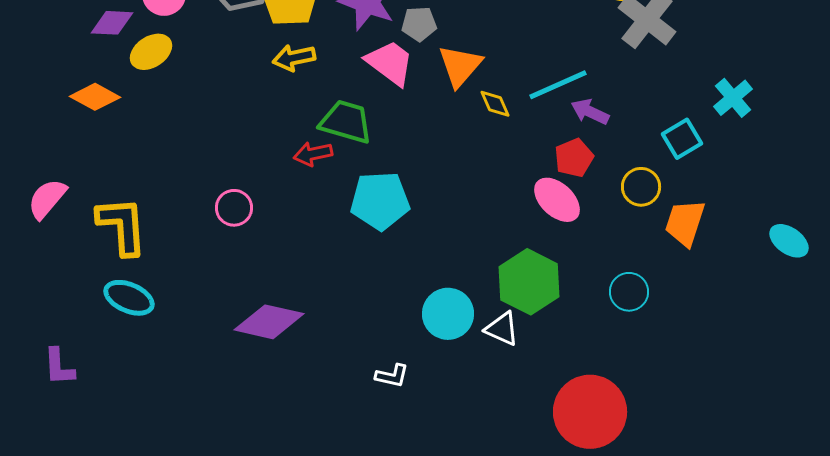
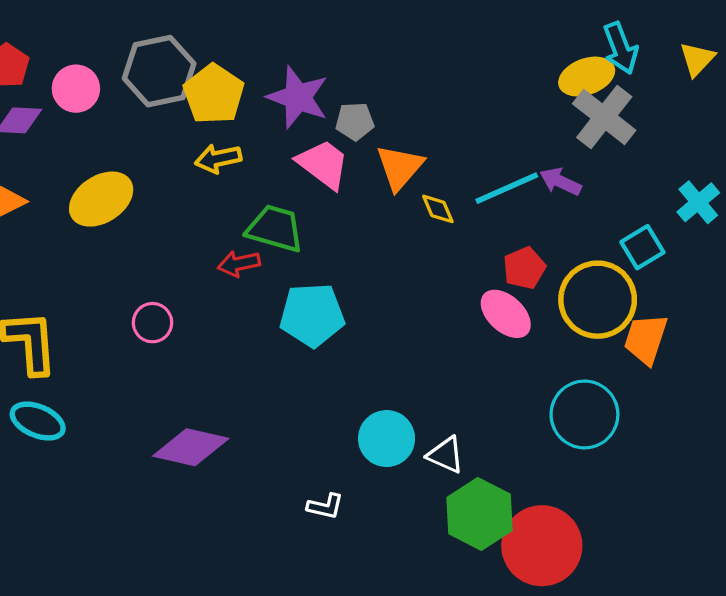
yellow ellipse: (151, 52) -> (101, 199), moved, size x1.4
purple arrow: (590, 112) -> (560, 182), moved
yellow circle: (641, 187) -> (598, 300), size x1.8
green hexagon: (529, 282) -> (479, 514), moved
cyan circle: (629, 292) -> (584, 414), size x1.6

